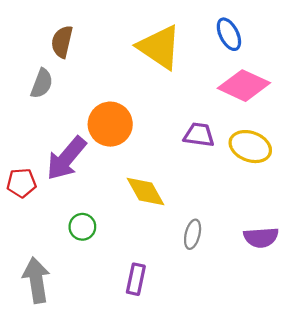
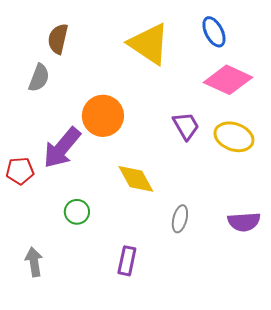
purple trapezoid: (199, 135) -> (186, 126), turned 52
gray arrow: (36, 280) -> (34, 262), size x0.7

